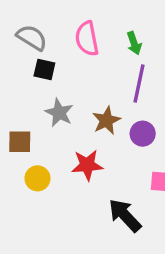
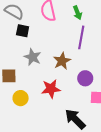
purple circle: (143, 134) -> (85, 78), moved

